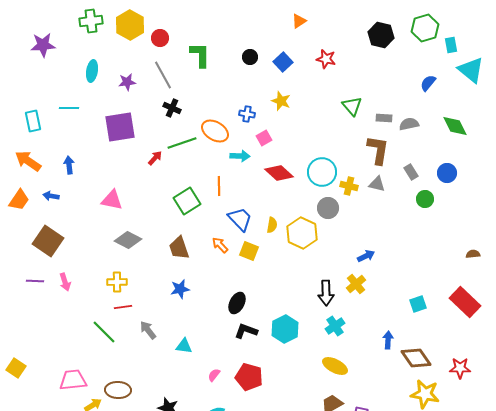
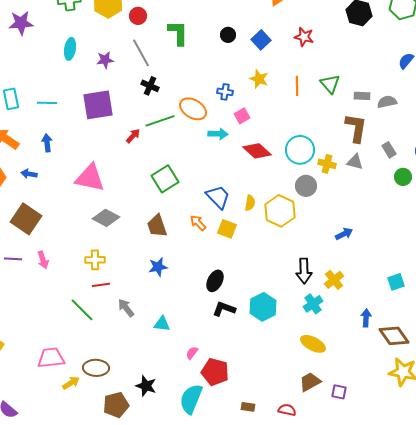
cyan line: (69, 108) -> (47, 103), moved
orange line: (219, 186) -> (297, 86), moved
pink triangle: (112, 200) -> (90, 178), size x1.4
yellow cross: (356, 284) -> (334, 280), moved
red pentagon: (249, 377) -> (215, 372), moved

